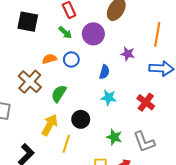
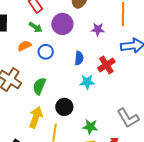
purple star: (128, 54) -> (98, 29), moved
orange semicircle: (49, 59) -> (24, 46), moved
red cross: (146, 102) -> (106, 65), moved, turned 30
green star: (114, 137) -> (90, 127), moved

